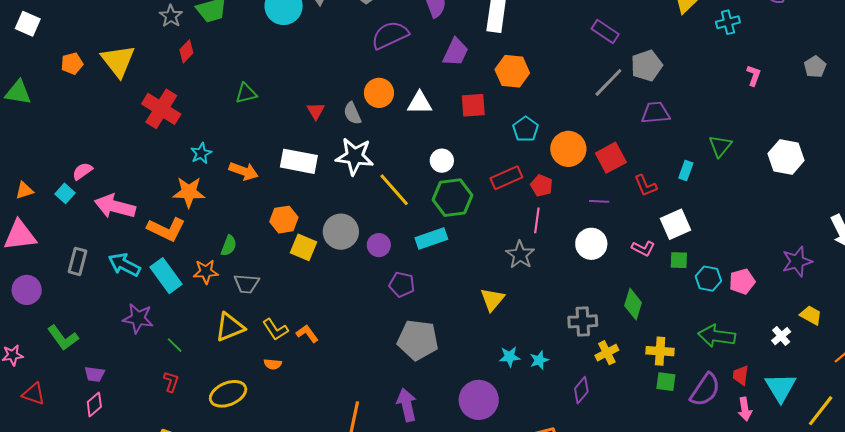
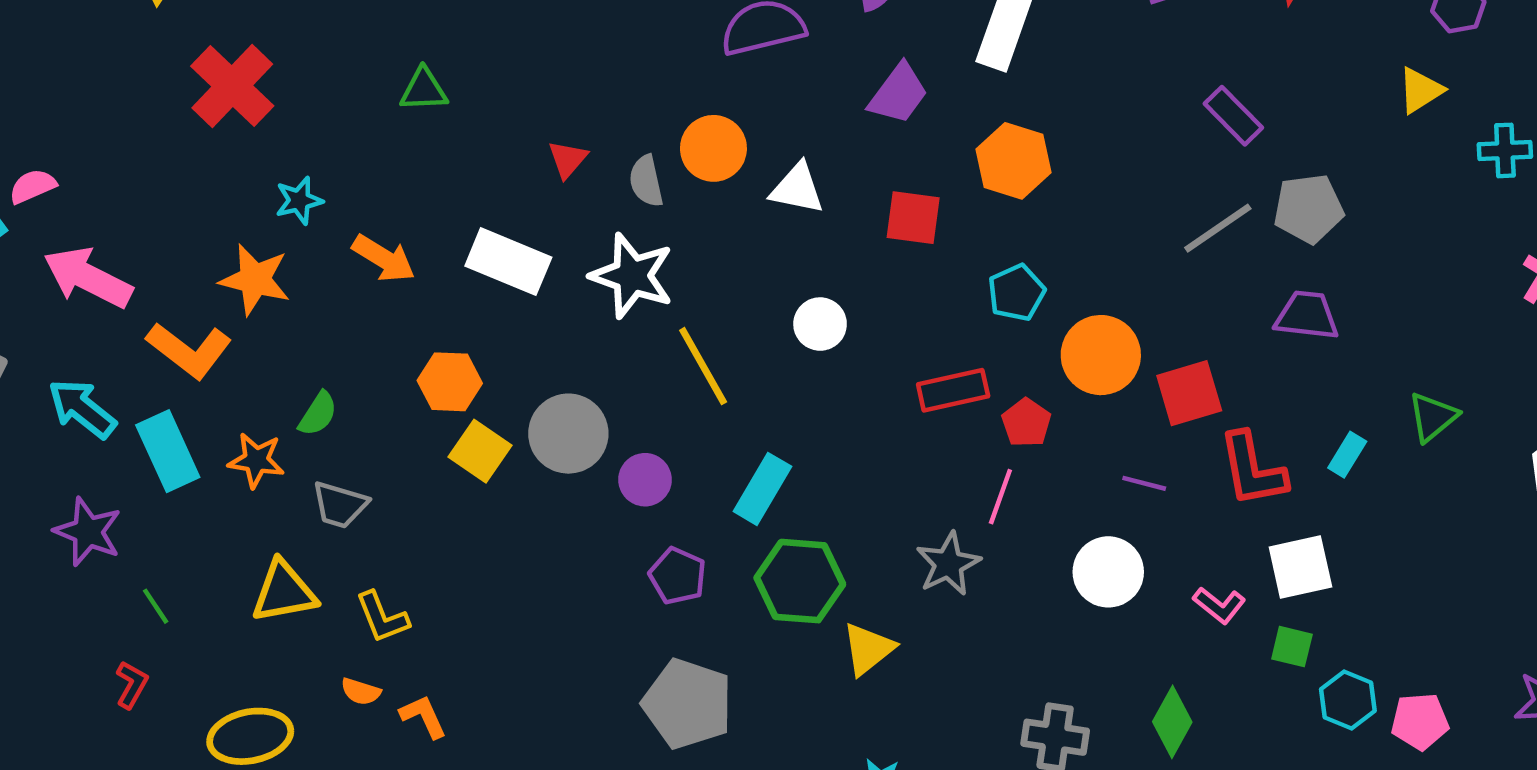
red L-shape: (645, 186) -> (1252, 470), size x1.5
green hexagon: (452, 198) -> (800, 581), moved
cyan rectangle: (431, 239) -> (762, 489), turned -52
orange L-shape: (307, 334) -> (423, 716), moved

